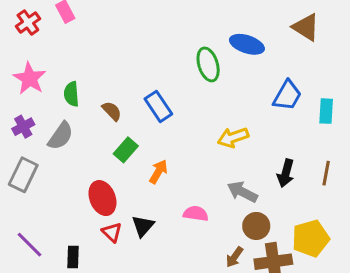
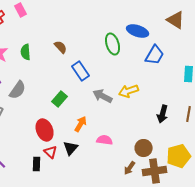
green semicircle: (71, 94) -> (26, 52), moved
blue trapezoid: (287, 96) -> (155, 55), moved
brown semicircle: (112, 111) -> (61, 47), moved
orange arrow: (158, 172) -> (81, 124), moved
gray arrow: (242, 192) -> (103, 96), moved
black rectangle: (73, 257) -> (37, 164), moved

